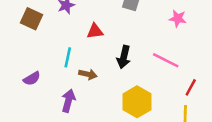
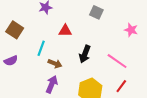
brown square: (31, 19) -> (15, 30), moved
red line: (191, 87) -> (121, 86), moved
purple arrow: (68, 101) -> (52, 84), moved

